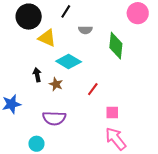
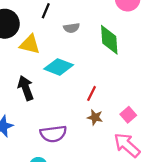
black arrow: (37, 75) -> (26, 88), size x1.5
brown star: (56, 84) -> (95, 117), moved
pink square: (112, 113) -> (128, 115), moved, turned -32

